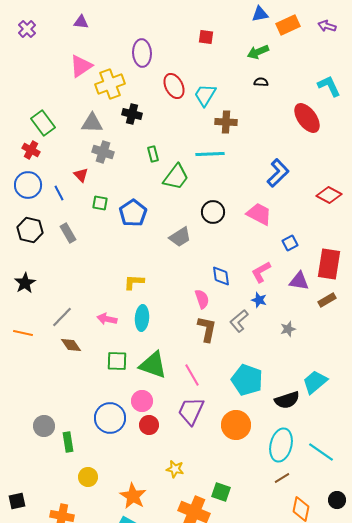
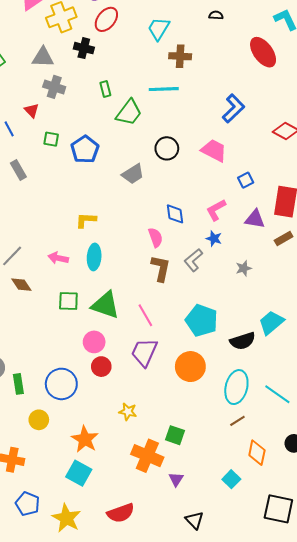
red ellipse: (174, 86) -> (106, 19), moved, turned 65
blue circle: (110, 418) -> (61, 384), moved

